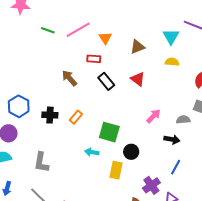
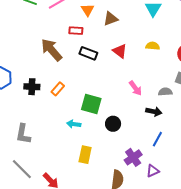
brown triangle: (137, 47) -> (111, 19), moved
yellow semicircle: (172, 62) -> (153, 46), moved
brown arrow: (69, 78) -> (51, 50), size x1.4
black rectangle: (106, 81) -> (88, 53), turned -30
pink arrow: (153, 116) -> (135, 88), turned 98
yellow rectangle: (116, 170) -> (85, 155), moved

